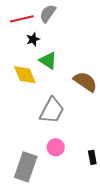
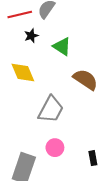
green triangle: (48, 61) -> (62, 47), moved

